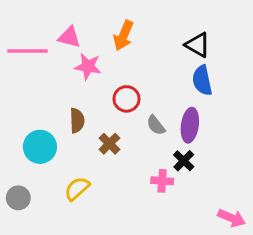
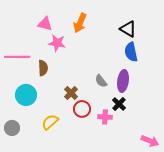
pink line: (28, 51) -> (17, 57), moved
red circle: (126, 99) -> (82, 109), moved
brown semicircle: (77, 121) -> (43, 68), moved

